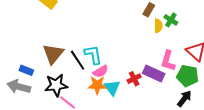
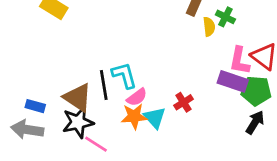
brown triangle: (53, 54) -> (78, 98), moved, turned -30
black line: (78, 60) -> (104, 85), turned 30
pink L-shape: (168, 61) -> (239, 61), moved
purple rectangle: (154, 74) -> (233, 81), moved

